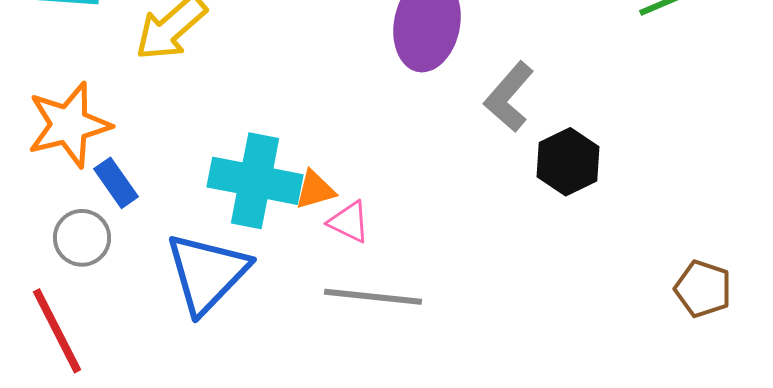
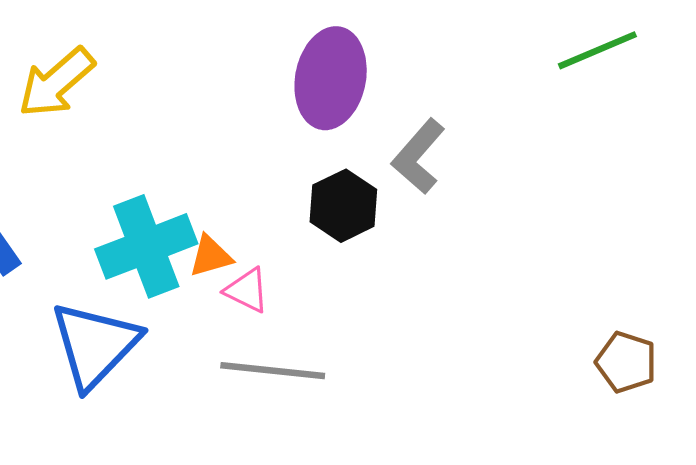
black hexagon: (568, 162) -> (343, 206), moved
cyan cross: (255, 181) -> (146, 246), turned -32

